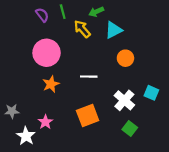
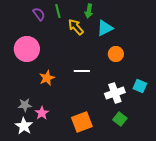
green arrow: (96, 12) -> (89, 11), turned -56
pink circle: (47, 53) -> (27, 49), moved
white cross: (124, 100) -> (115, 93), turned 30
gray star: (12, 111) -> (25, 105), moved
orange square: (88, 115) -> (82, 122), moved

